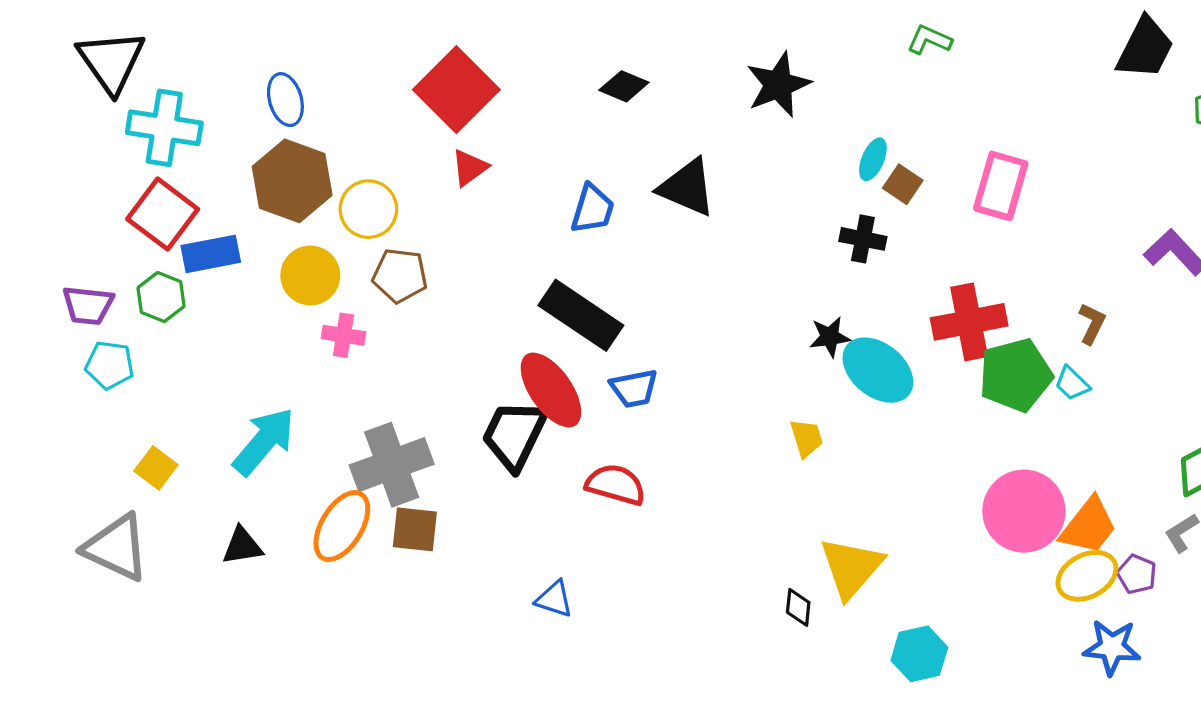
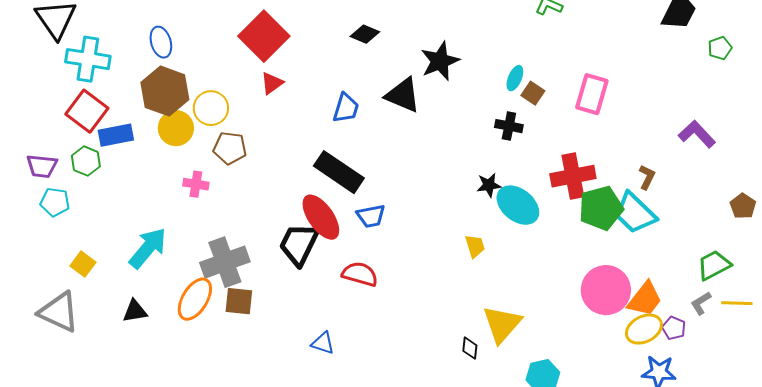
black star: (778, 85) -> (440, 61), moved
yellow circle: (310, 275) -> (176, 128), moved
cyan trapezoid: (1072, 383) -> (635, 213), size x2.0

